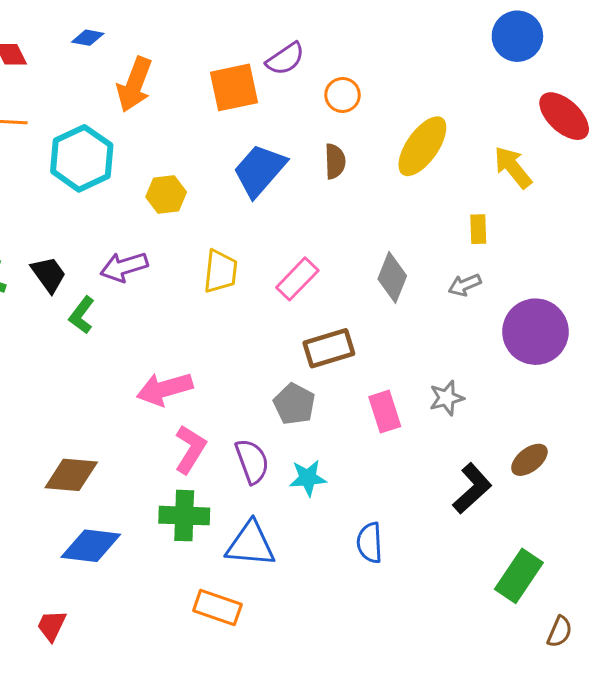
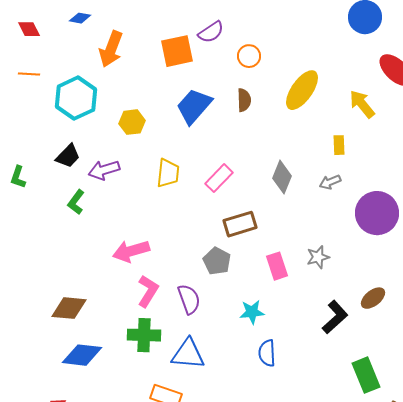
black trapezoid: (49, 274) -> (68, 156), moved, turned 80
cyan star: (308, 478) -> (252, 312), moved
green rectangle: (519, 576) -> (366, 375), turned -56

